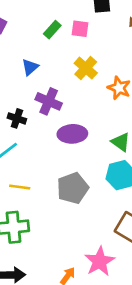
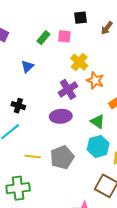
yellow cross: (86, 68) -> (79, 62), moved
purple cross: (49, 101) -> (68, 89), moved, turned 36
yellow line: (20, 187) -> (33, 156), moved

